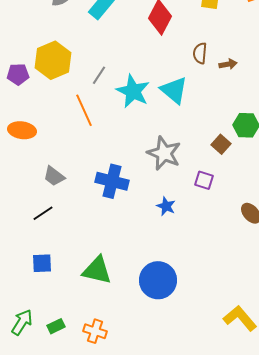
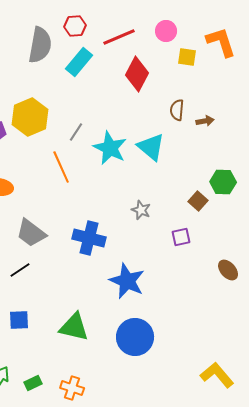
gray star: (164, 153) -> (141, 210), size x0.6
gray trapezoid: (54, 176) -> (31, 233), size x1.4
purple square: (204, 180) -> (181, 237), turned -30
blue star: (166, 206) -> (127, 281), moved, size x1.8

